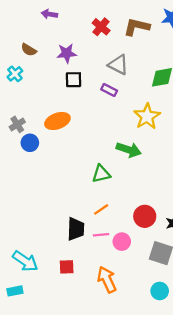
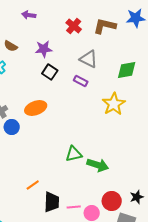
black square: (74, 80) -> (50, 72), turned 35
green arrow: (129, 150) -> (98, 165), moved
orange line: (101, 209) -> (33, 185), moved
red circle: (145, 216) -> (112, 201), moved

